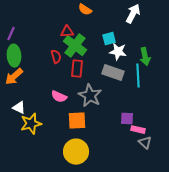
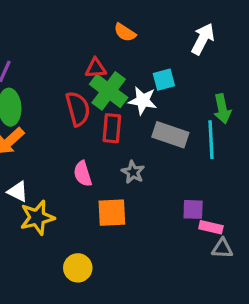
white star: (118, 52) -> (143, 101), moved
red semicircle: (56, 57) -> (78, 109), size x1.5
gray star: (90, 96) -> (133, 172), size x0.6
pink semicircle: (59, 97) -> (83, 174), turned 49
gray triangle: (145, 143) -> (222, 248), turned -40
yellow circle: (76, 152) -> (78, 268), moved, size x0.7

